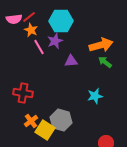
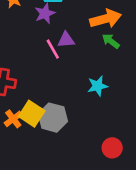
pink line: (39, 47) -> (53, 49), moved
yellow square: (45, 130) -> (32, 114), moved

